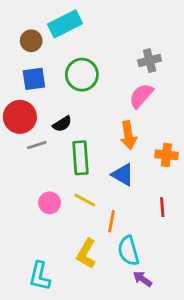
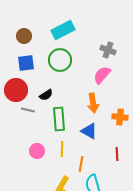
cyan rectangle: (65, 24) -> (63, 30), moved
gray cross: (150, 61) -> (108, 50), turned 35
gray line: (37, 145) -> (28, 110), turned 32
yellow line: (85, 200) -> (62, 149), turned 63

